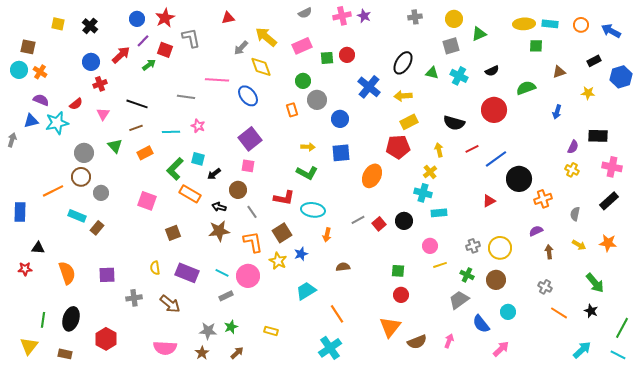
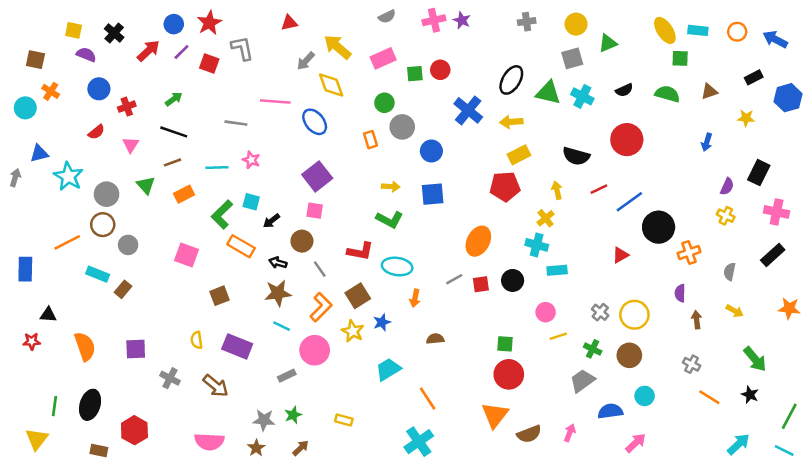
yellow ellipse: (524, 24) -> (665, 30), turned 60
red arrow: (121, 55) -> (148, 51), moved
blue circle: (91, 62) -> (99, 89), moved
green arrow: (149, 65) -> (174, 99), moved
cyan circle: (19, 70) -> (25, 108), moved
green triangle: (432, 73) -> (548, 93), size x1.5
green semicircle: (526, 88) -> (667, 94), moved, turned 36
purple semicircle: (41, 100) -> (86, 55), moved
cyan star: (57, 123) -> (68, 176), moved, turned -30
black rectangle: (598, 136) -> (759, 173), turned -66
orange ellipse: (372, 176) -> (478, 241), moved
red square: (379, 224) -> (481, 284), turned 32
purple semicircle: (536, 231) -> (680, 293), turned -64
orange L-shape: (253, 242) -> (321, 307), turned 55
orange star: (608, 243) -> (789, 308), moved
gray cross: (473, 246) -> (600, 312), turned -32
cyan line: (222, 273) -> (282, 326), moved
red circle: (401, 295) -> (509, 374), size x1.5
gray cross: (134, 298) -> (170, 378), turned 35
blue semicircle: (481, 324) -> (610, 411), turned 120
brown rectangle: (65, 354) -> (99, 450), moved

